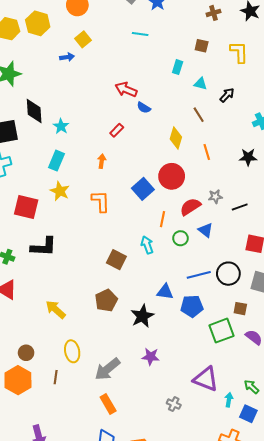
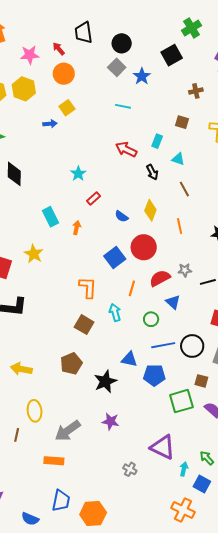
red arrow: (126, 89) -> (126, 149), moved
black arrow: (227, 95) -> (152, 172), moved, turned 105
blue semicircle: (144, 108) -> (121, 216), moved
brown line: (199, 115) -> (184, 189), moved
cyan star: (61, 126) -> (78, 174), moved
cyan rectangle: (56, 161) -> (50, 217), moved, turned -54
orange L-shape: (101, 201) -> (88, 288), moved
green circle: (180, 238) -> (151, 319), moved
yellow arrow: (56, 309) -> (21, 369), turned -35
orange rectangle: (108, 404) -> (54, 461), moved, turned -60

